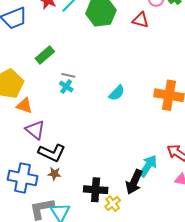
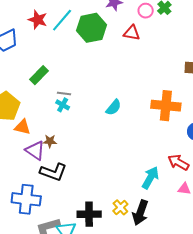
brown star: (54, 174) -> (50, 141), moved
black arrow: (134, 182) -> (140, 213), moved
black cross: (96, 190) -> (89, 214), moved
yellow cross: (113, 204) -> (120, 207), moved

